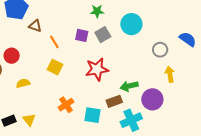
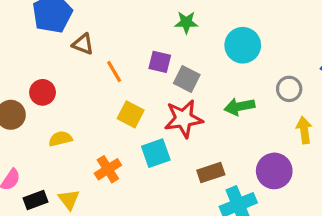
gray square: (103, 35) -> (187, 79), moved, turned -35
yellow square: (55, 67) -> (131, 114), moved
green arrow: (129, 86) -> (239, 107), moved
orange cross: (66, 105) -> (108, 169), moved
cyan square: (92, 115) -> (156, 153), moved, turned -30

